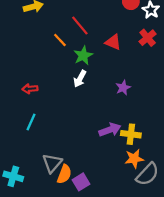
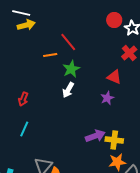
orange line: (60, 40) -> (50, 55), turned -56
red triangle: (113, 42) -> (114, 77), moved
red arrow: (30, 89) -> (23, 99), turned -64

